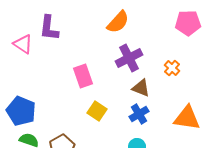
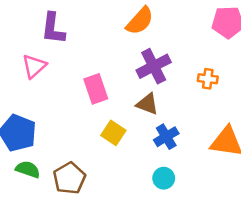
pink triangle: (23, 44) -> (34, 66), moved, turned 45
orange cross: (172, 68) -> (208, 79), turned -35
brown triangle: (141, 88) -> (147, 104), moved

